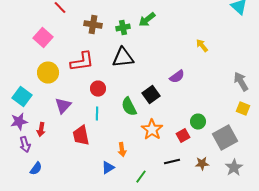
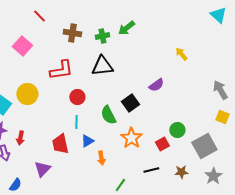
yellow circle: (48, 73) -> (27, 94), moved
purple triangle: (63, 106) -> (42, 169), moved
blue triangle: (108, 168) -> (87, 141), moved
blue semicircle: (36, 169) -> (15, 185), moved

